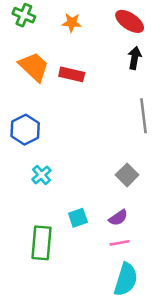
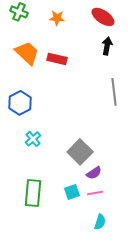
gray square: (127, 175) -> (80, 152), moved, size x1.4
cyan square: (78, 218) -> (72, 192), moved
cyan semicircle: (126, 279) -> (100, 222), size x0.6

